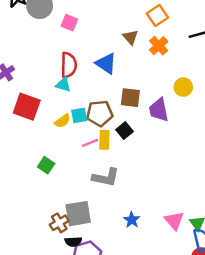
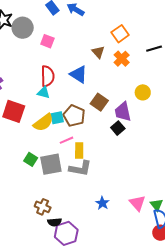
brown square: (130, 98) -> (99, 102), turned 30
brown pentagon: (100, 113) -> (74, 116), turned 30
yellow semicircle: (62, 121) -> (43, 123), size x1.5
black square: (125, 131) -> (118, 128), moved
yellow rectangle: (104, 140) -> (79, 150), moved
gray square: (78, 214) -> (51, 164), moved
brown cross: (59, 223) -> (43, 207), turned -35

